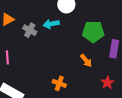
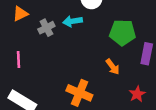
gray cross: (30, 30) -> (46, 28), turned 32
orange cross: (59, 83) -> (79, 93), size x1.5

